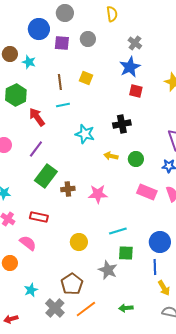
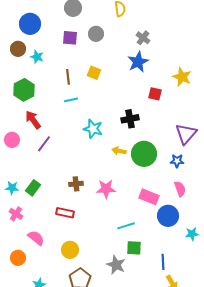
blue circle: (39, 29) -> (30, 24), moved
red square: (136, 91) -> (155, 94), moved
red arrow: (37, 117) -> (33, 120), moved
green circle: (136, 159) -> (144, 154), size x1.6
green rectangle: (46, 176) -> (33, 188), moved, size x0.7
pink rectangle: (147, 192) -> (149, 197), moved
red rectangle: (39, 217) -> (65, 213), moved
yellow circle: (79, 242) -> (70, 250), moved
blue circle: (160, 242) -> (168, 216), moved

